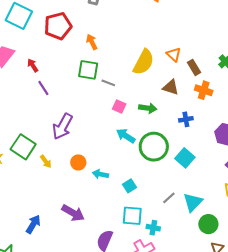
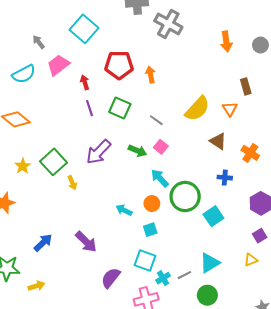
red pentagon: (58, 26) -> (119, 65), moved
brown rectangle: (194, 67) -> (246, 86), moved
green square: (88, 70) -> (120, 108), moved
green arrow: (148, 108) -> (137, 151), moved
orange circle: (78, 162) -> (152, 204), moved
gray line: (169, 198) -> (184, 275), moved
green circle: (208, 224) -> (207, 295), moved
cyan cross: (153, 228) -> (163, 278), turned 32

